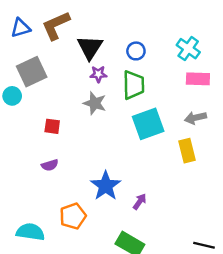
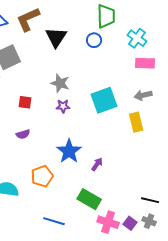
purple star: (98, 74) -> (63, 106), moved
green trapezoid: (134, 85) -> (106, 16), moved

